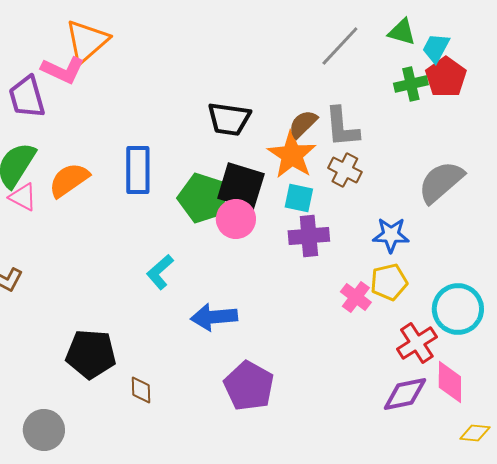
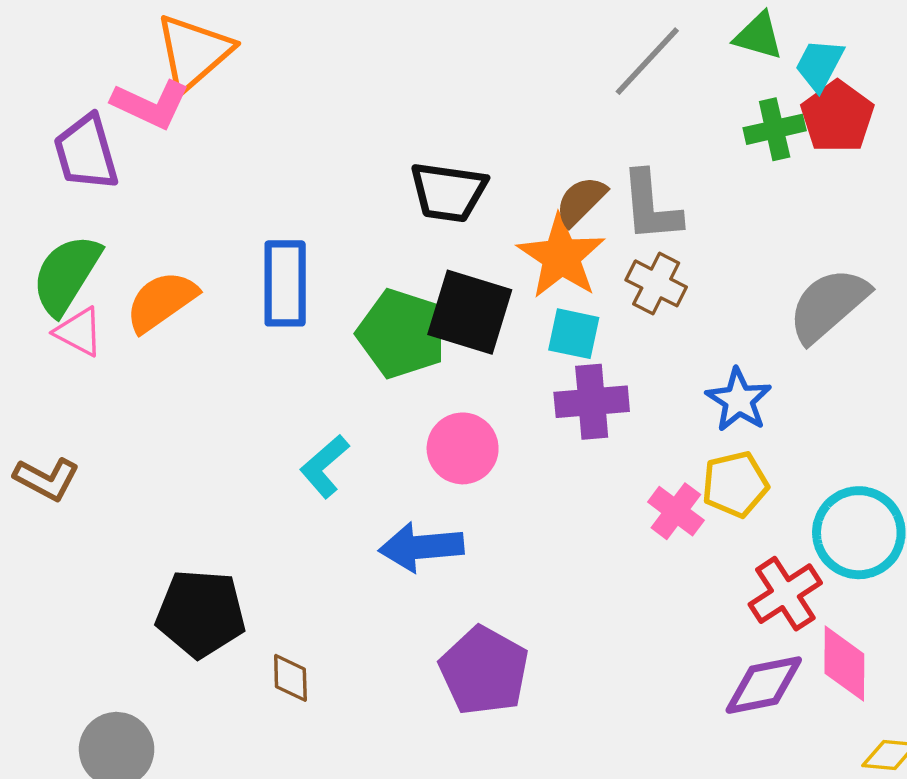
pink circle: (236, 219) -> (463, 448), moved
blue star: (391, 235) -> (739, 400), turned 30

